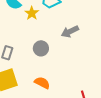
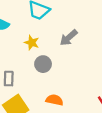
yellow star: (32, 13) -> (32, 43), moved

